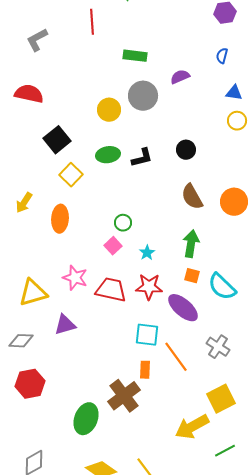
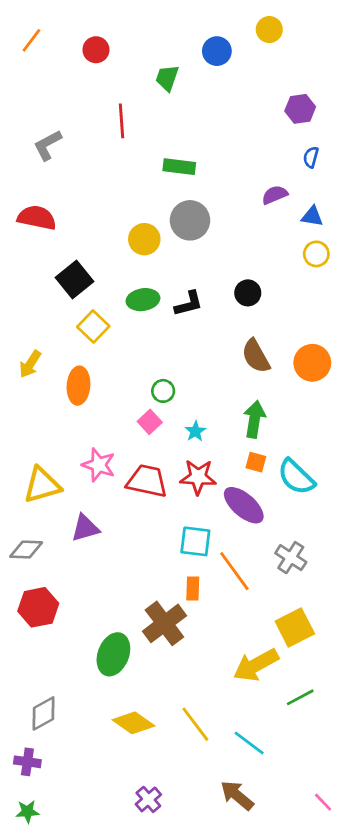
blue semicircle: (222, 56) -> (311, 157), moved
purple semicircle: (180, 77) -> (275, 195), moved

